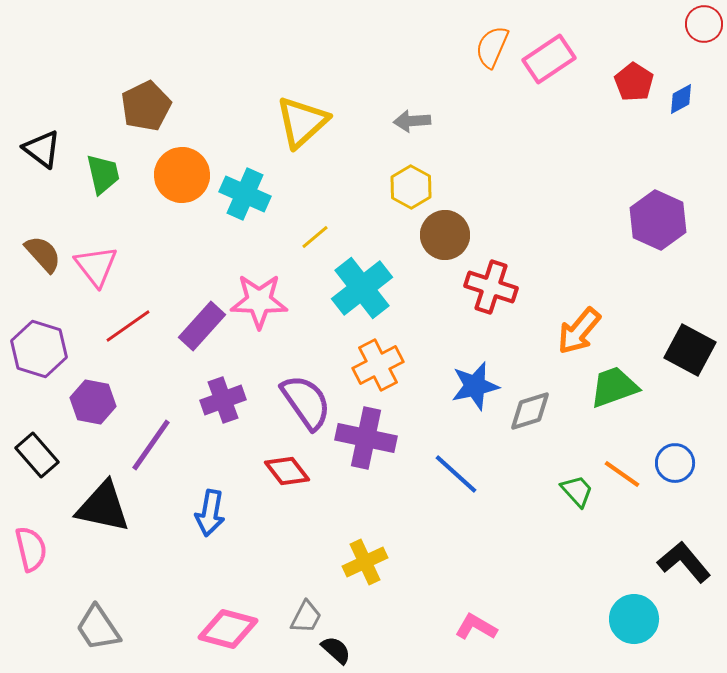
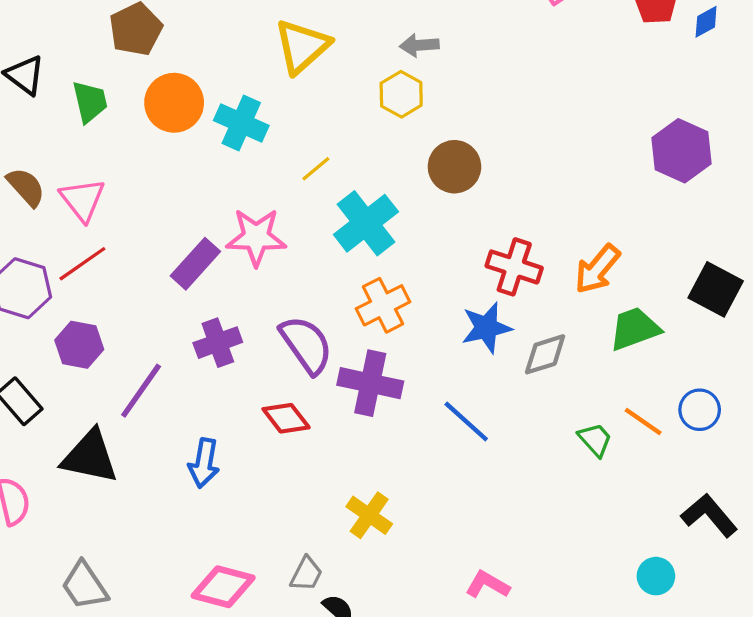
yellow hexagon: (411, 187) -> (401, 94), moved
red cross: (491, 287) -> (514, 267), moved
red line: (128, 326) -> (82, 264), moved
yellow cross: (365, 562) -> (369, 515), turned -30
cyan circle: (634, 619) -> (656, 576), size x0.7

